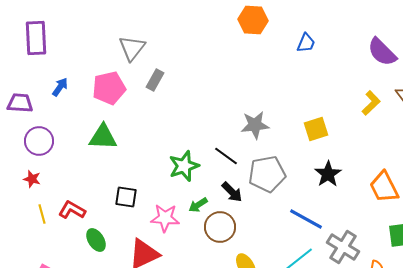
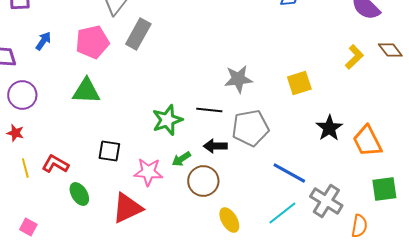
gray rectangle: (155, 80) -> (138, 34), size x1.4
black line: (226, 156) -> (209, 110), turned -30
black star: (328, 174) -> (329, 128), moved
black arrow: (232, 192) -> (215, 146), turned 135

